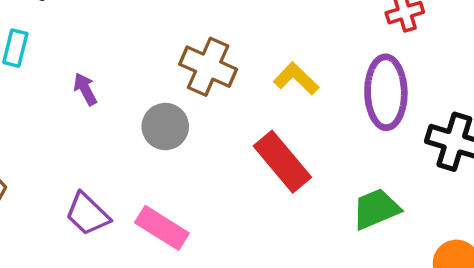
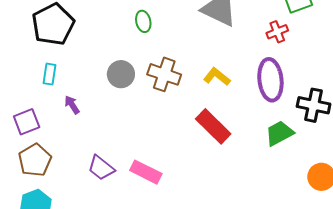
purple arrow: (85, 89) -> (72, 105), moved
gray circle: (165, 127) -> (121, 74), moved
green trapezoid: (376, 209) -> (279, 133), moved

